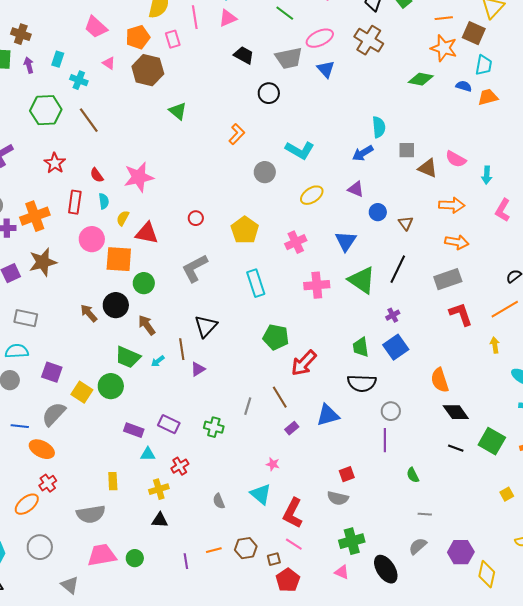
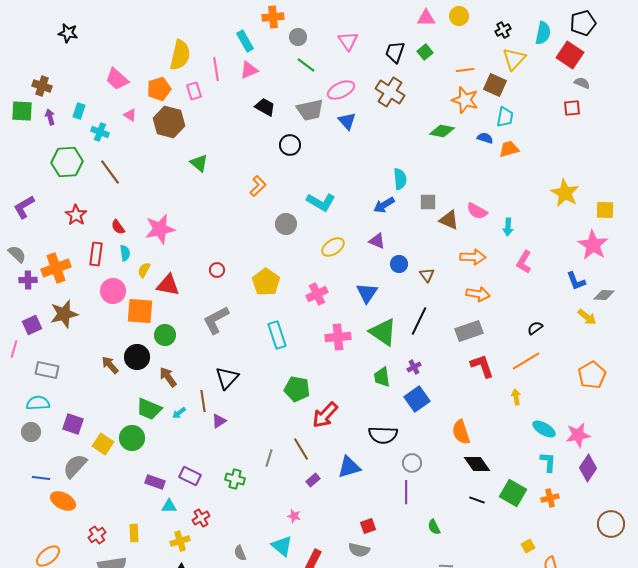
green trapezoid: (361, 347) -> (382, 377), moved
red cross: (48, 483) -> (97, 535), moved

